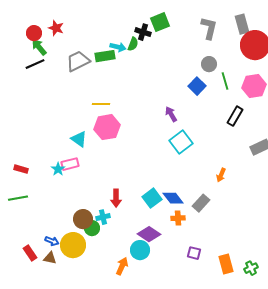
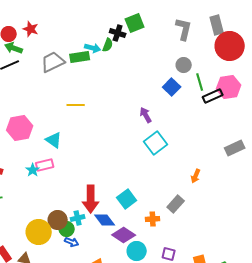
green arrow: (39, 47) -> (14, 48), turned -30
black rectangle: (235, 116) -> (213, 96), moved, turned 36
pink hexagon: (107, 127) -> (20, 128), moved
red arrow: (116, 198) -> (91, 199), size x1.5
blue diamond: (173, 198) -> (105, 220), moved
blue arrow: (52, 241) -> (72, 242), moved
yellow circle: (73, 245) -> (39, 232), moved
cyan circle: (140, 250) -> (137, 251), moved

